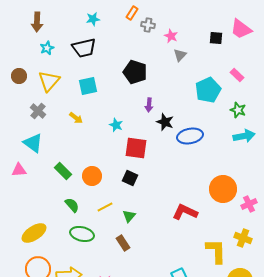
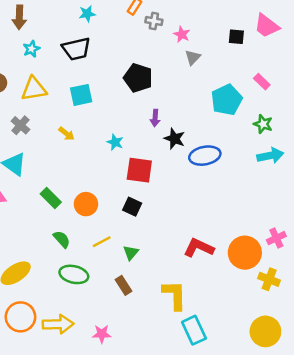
yellow triangle: (49, 81) -> (34, 89), turned 40
orange circle: (223, 189) -> (245, 253), moved
yellow L-shape: (216, 251) -> (174, 295), moved

